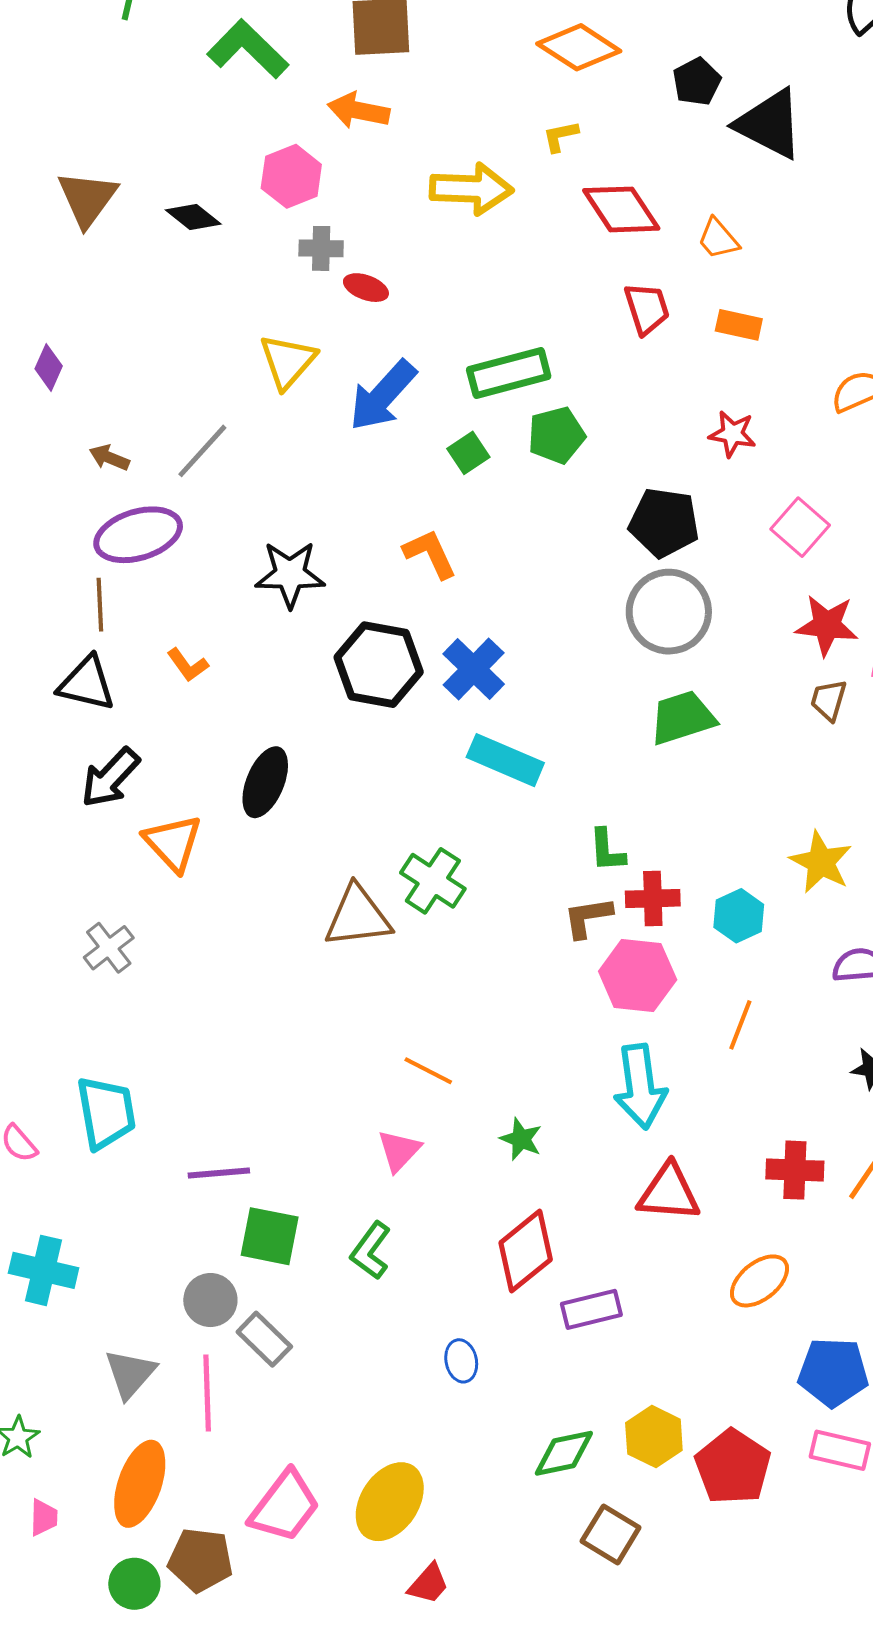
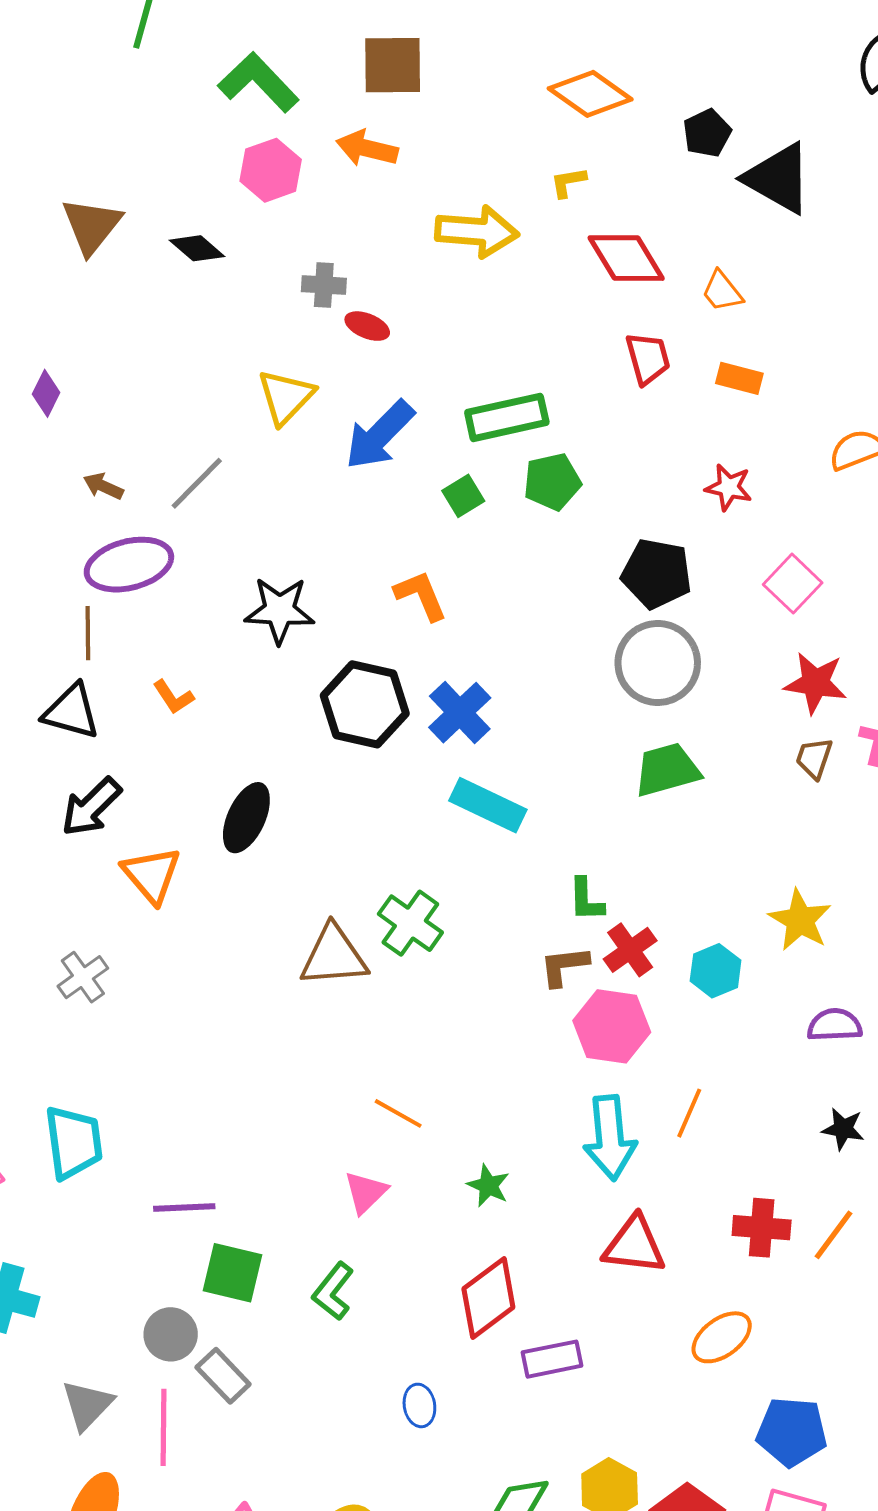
pink hexagon: (291, 176) -> (271, 170), moved
red cross: (653, 899) -> (630, 950), turned -36
orange line: (740, 1025) -> (689, 1113), moved

